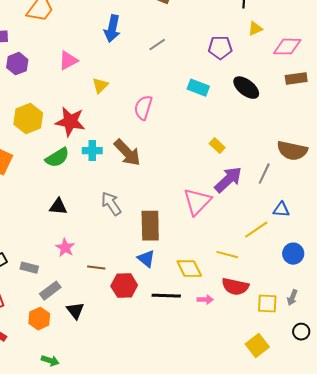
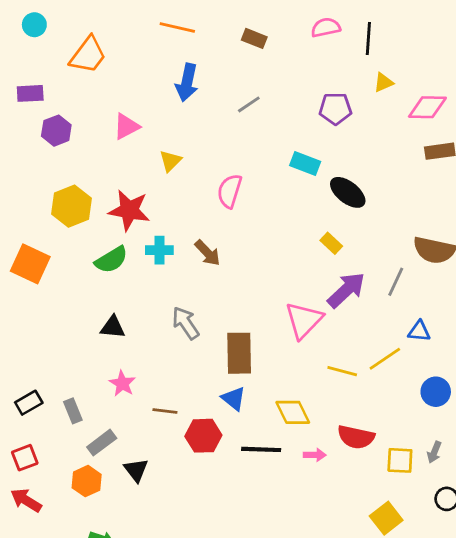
black ellipse: (246, 88) -> (348, 192), moved
brown arrow: (127, 153) -> (208, 253), size x0.7
yellow line: (227, 255) -> (342, 371), moved
gray rectangle: (29, 268) -> (73, 411), turned 54

